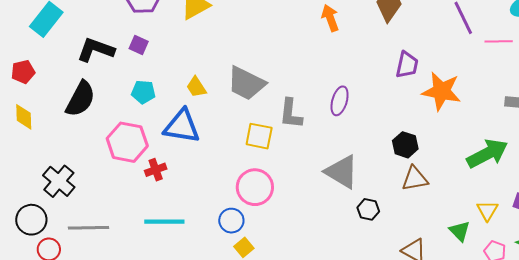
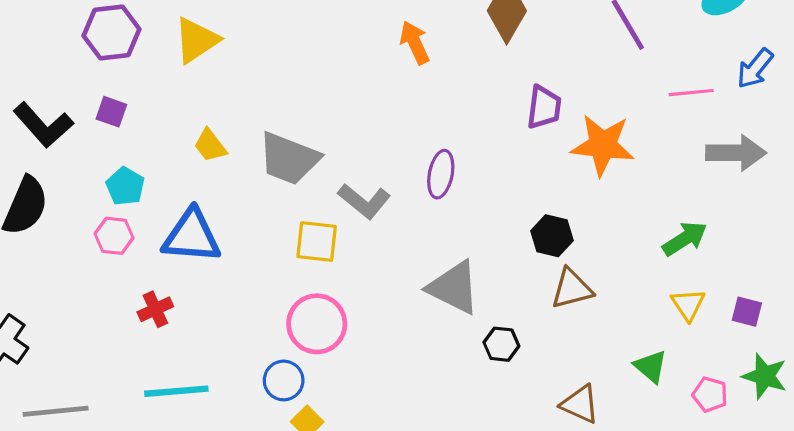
pink line: (499, 41) -> (691, 93), moved
black L-shape: (96, 50) -> (43, 125), turned -147
yellow trapezoid: (196, 87) -> (210, 145), moved
cyan pentagon: (143, 92) -> (125, 186), turned 30
gray L-shape: (291, 114) -> (364, 201), turned -52
pink hexagon: (127, 142) -> (114, 236), moved, size x0.6
green arrow: (487, 154) -> (685, 239), size x0.7
yellow triangle: (487, 211) -> (688, 305), moved

